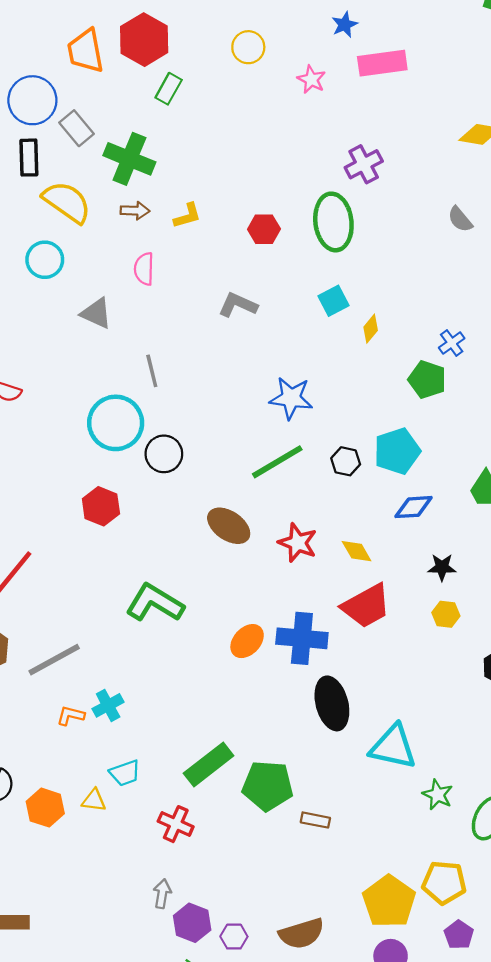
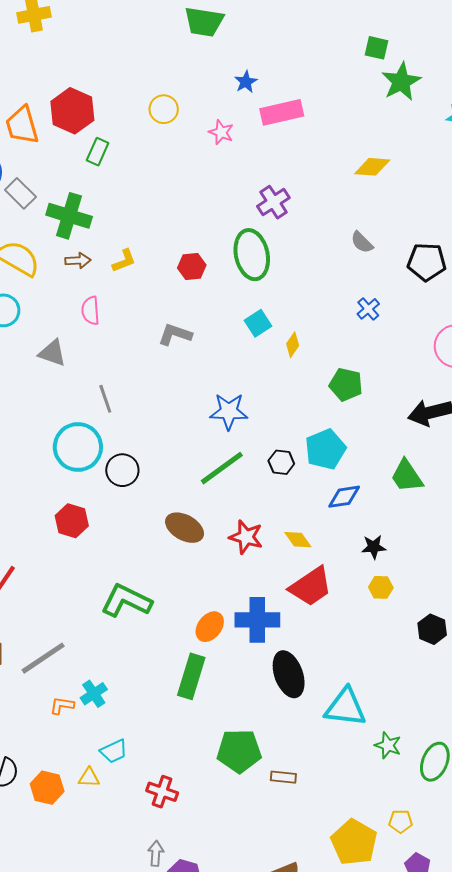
blue cross: (452, 343) -> (368, 309), moved
green rectangle: (209, 765) -> (191, 676), moved, turned -30
yellow pentagon: (444, 883) -> (401, 821), size x0.6

